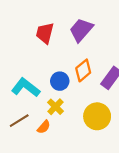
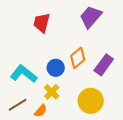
purple trapezoid: (81, 30) -> (91, 17), moved

